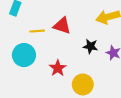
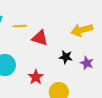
yellow line: (37, 31) -> (20, 26), moved

